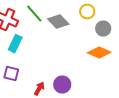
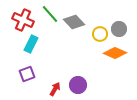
yellow circle: (87, 12) -> (100, 34), moved
purple square: (11, 74) -> (27, 74), turned -35

